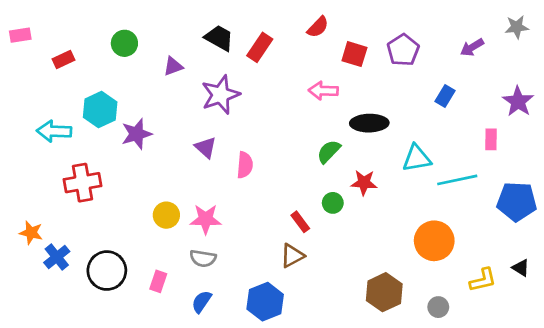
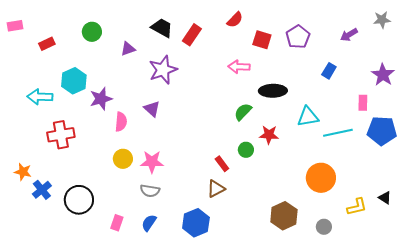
pink semicircle: (245, 165) -> (121, 122), moved
blue pentagon: (517, 202) -> (382, 131), moved
pink rectangle: (158, 281) -> (117, 223), moved

